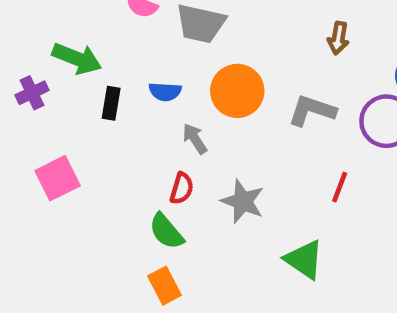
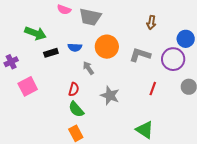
purple cross: (32, 93) -> (11, 62), moved
black rectangle: (111, 103) -> (51, 53), turned 64
red semicircle: (182, 188) -> (74, 89), moved
green triangle: (304, 260) -> (145, 130), moved

